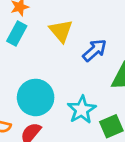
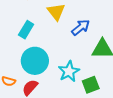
cyan rectangle: (17, 33) -> (26, 30), moved

